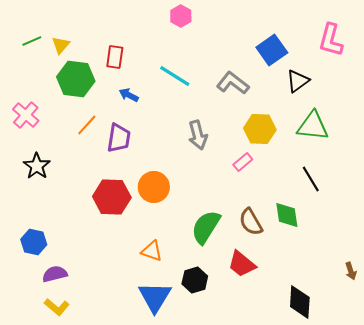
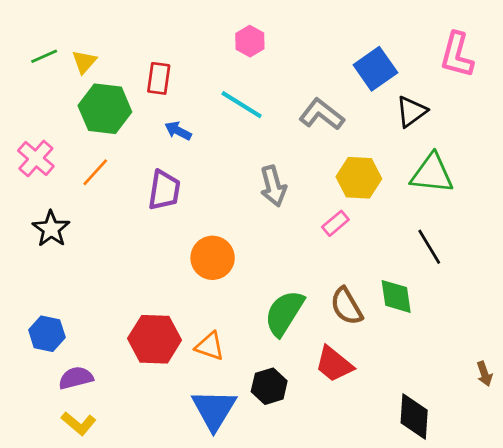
pink hexagon: (181, 16) -> (250, 41), moved
orange line: (87, 125) -> (95, 172), moved
red hexagon: (112, 197) -> (155, 339), moved

